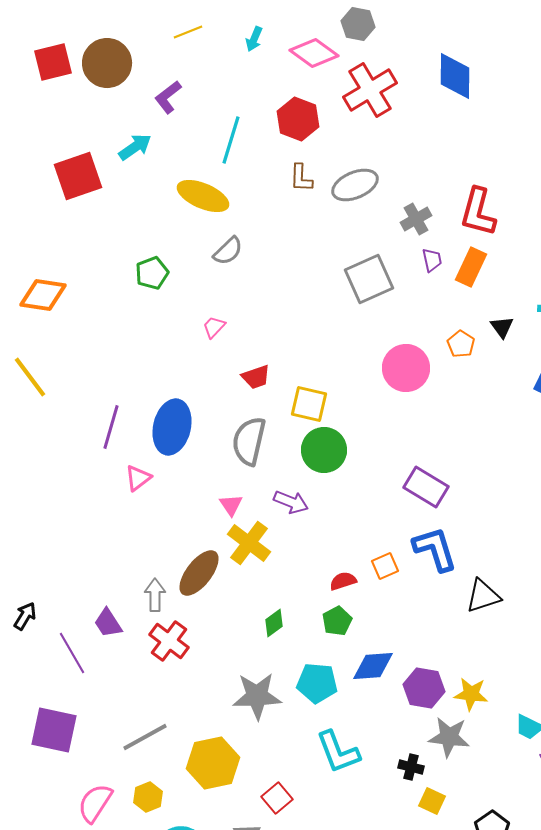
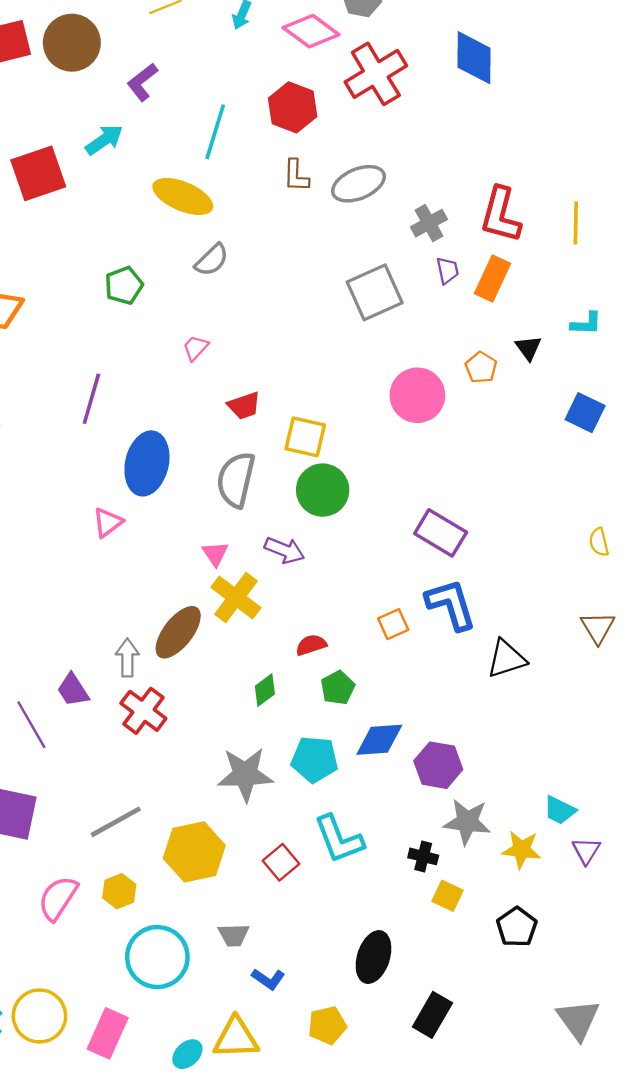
purple line: (111, 427) -> (91, 399), moved
red semicircle: (343, 581) -> (311, 645), moved
yellow star: (471, 694) -> (521, 850), moved
red square: (277, 798) -> (281, 862), moved

